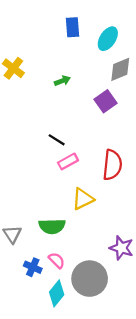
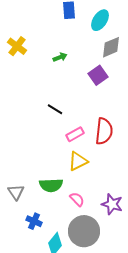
pink rectangle: (68, 161) -> (75, 134), moved
pink semicircle: (57, 260) -> (77, 199), moved

